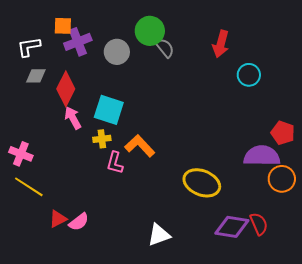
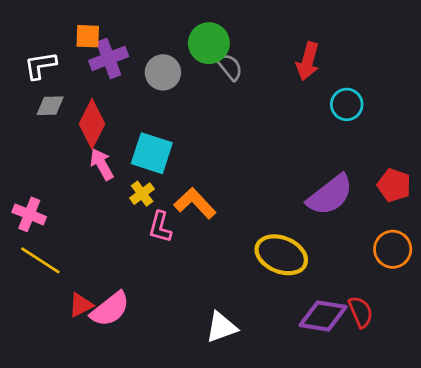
yellow cross: (102, 139) -> (142, 194), turned -30
purple semicircle: (262, 156) -> (330, 195), moved, turned 141
pink semicircle: (79, 222) -> (110, 309), size x1.4

